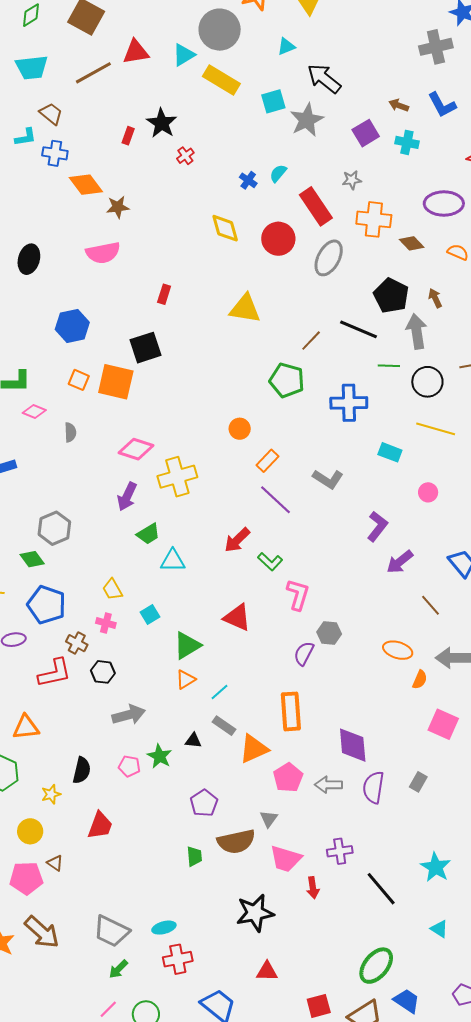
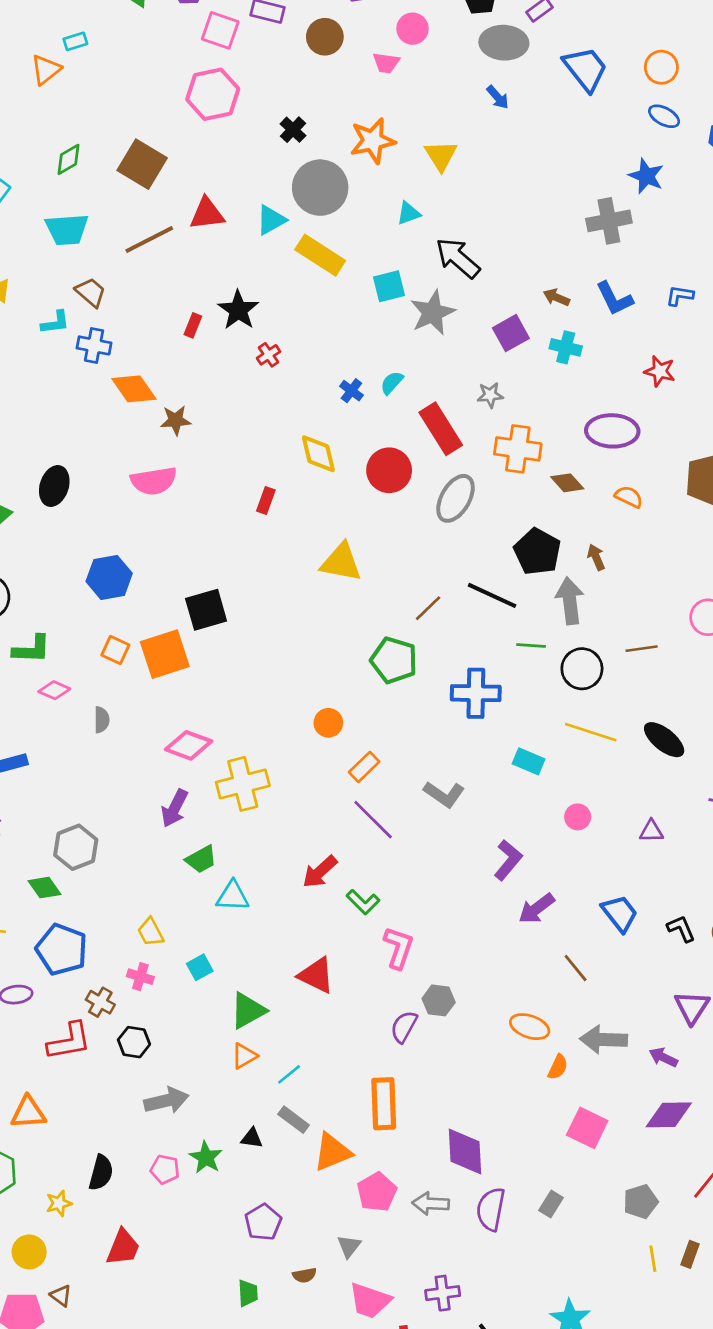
red rectangle: (164, 294) -> (266, 500), moved
orange square: (116, 382) -> (165, 654), turned -33
brown semicircle: (236, 842) -> (304, 1275), size x0.5

